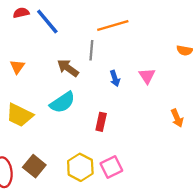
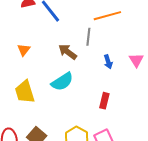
yellow trapezoid: (20, 115) -> (25, 92), turned 45
red rectangle: (101, 122) -> (104, 101), moved

